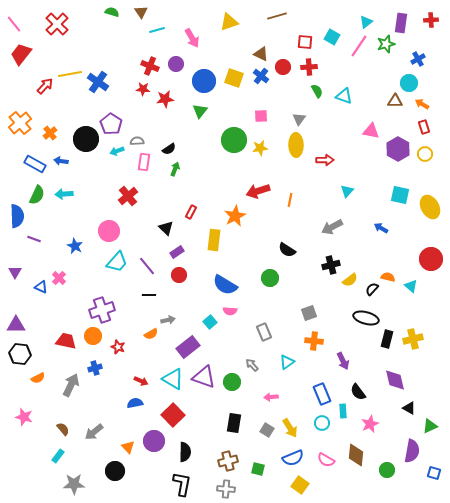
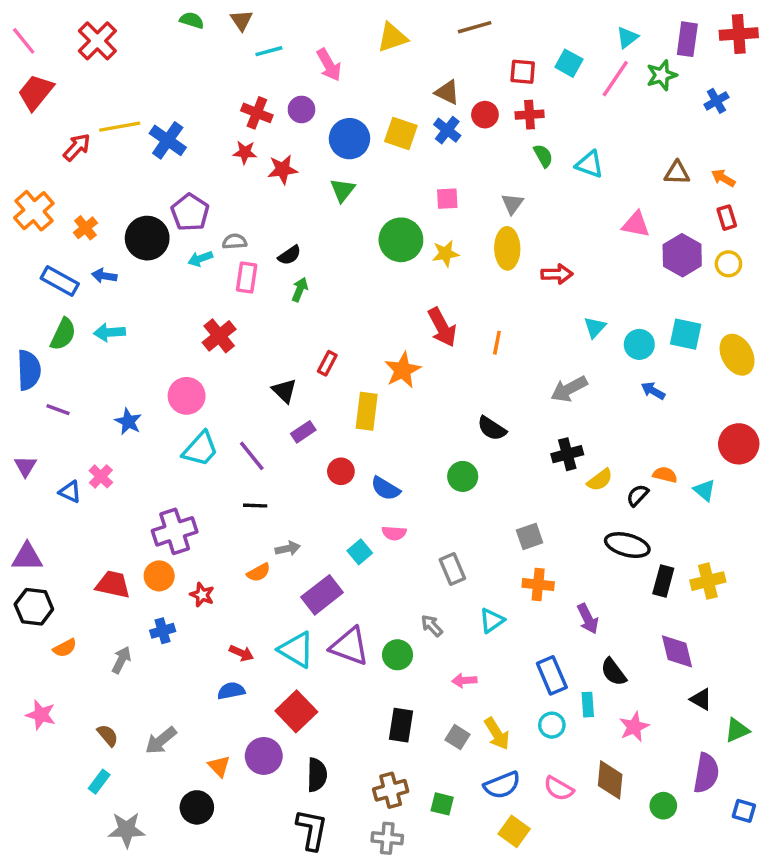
red cross: (431, 20) -> (739, 34), size x1.5
cyan circle: (409, 83) -> (639, 344), moved
red arrow: (258, 191) -> (442, 327), turned -100
red circle: (179, 275) -> (341, 471), moved
blue semicircle: (225, 285) -> (386, 488), size x0.7
gray arrow: (71, 385) -> (121, 660), size x0.7

